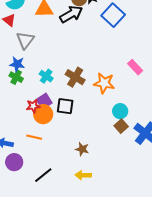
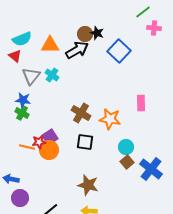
pink rectangle: (135, 67) -> (141, 103), turned 42
cyan cross: (46, 76) -> (52, 75), moved
black square: (65, 106) -> (85, 142), moved
orange line: (34, 137) -> (27, 147), moved
brown star: (82, 149) -> (88, 185), size x1.5

